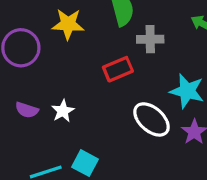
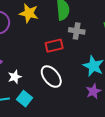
white star: (63, 111) -> (15, 77), moved
white ellipse: (151, 119) -> (51, 77), moved

